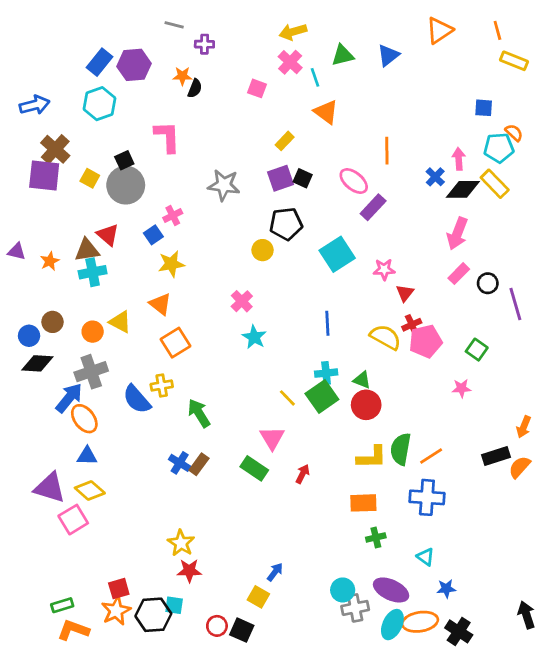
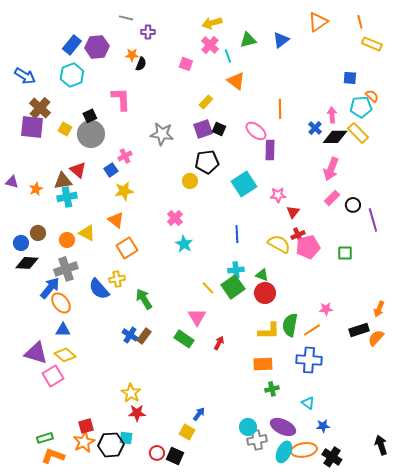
blue arrow: (35, 105) -> (25, 76), turned 45
purple rectangle: (373, 207) -> (270, 150), turned -42
green square: (477, 350) -> (345, 253), turned -35
pink star: (461, 388) -> (326, 309), moved

